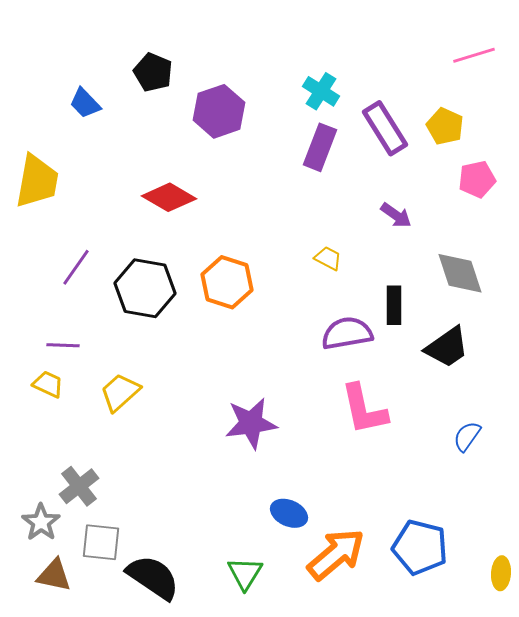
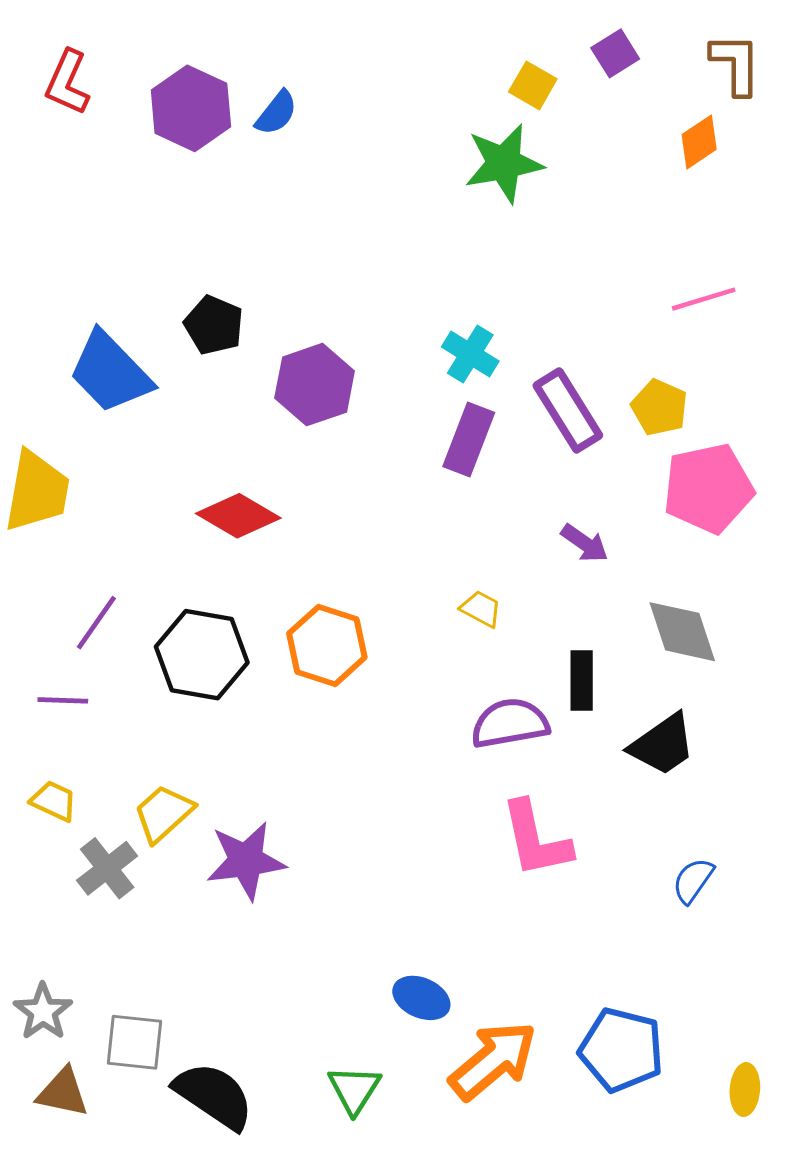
blue trapezoid: (85, 103) -> (110, 372), size x1.8
pink pentagon: (477, 179) -> (708, 488), size x1.6
purple line: (63, 345) -> (63, 700), moved
purple star: (251, 423) -> (246, 861), moved
gray cross: (79, 486) -> (107, 868), moved

